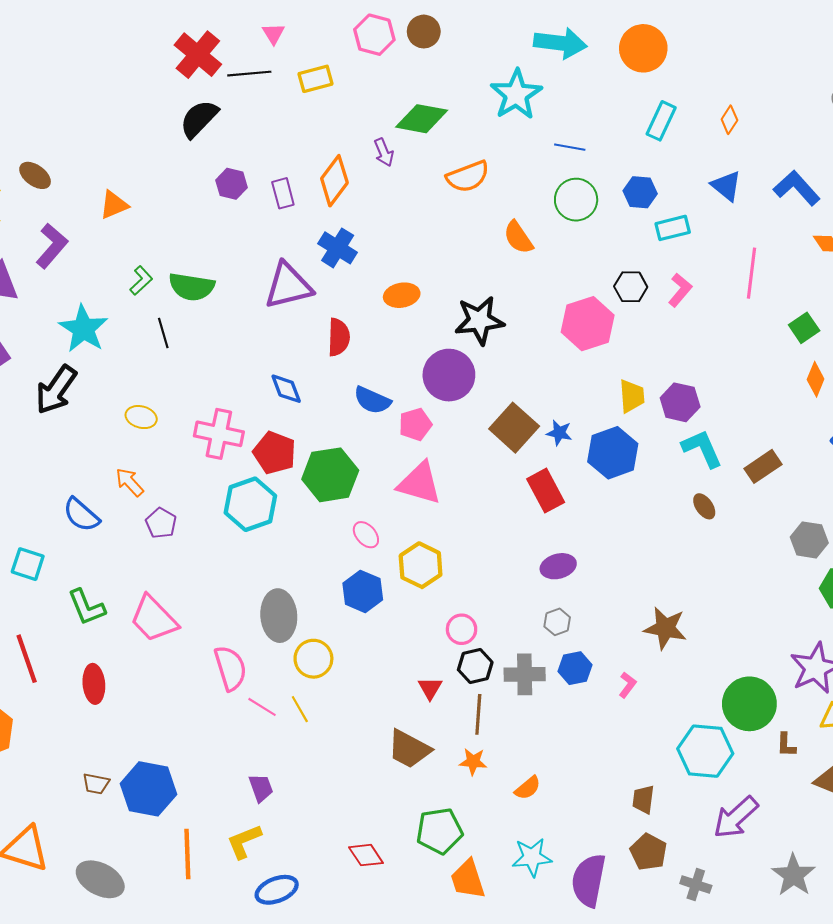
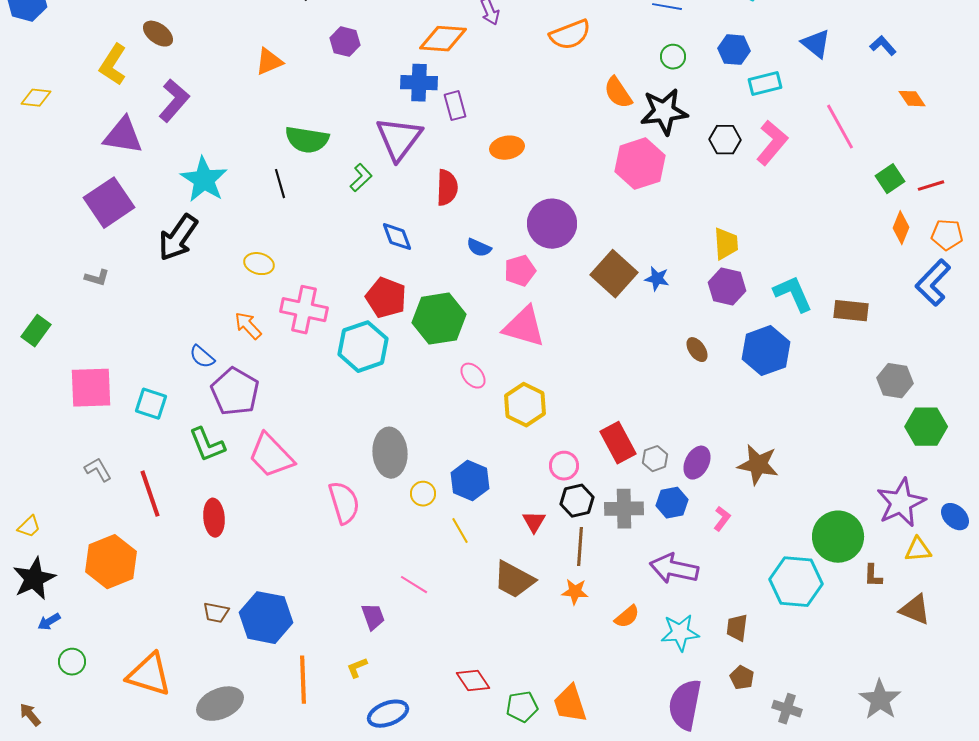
orange diamond: (334, 181) -> (443, 39), turned 57
blue L-shape: (797, 188) -> (883, 46), size x0.6
purple rectangle: (283, 193) -> (455, 106), moved
green circle: (576, 200) -> (673, 57), size x0.6
orange triangle: (114, 205) -> (269, 62), moved
blue cross: (338, 248) -> (419, 83), moved, turned -30
pink line: (751, 273) -> (840, 127), turned -36
green L-shape: (141, 280) -> (361, 178), moved
purple triangle: (288, 286) -> (399, 139), turned -39
pink L-shape: (680, 290) -> (772, 143), size x1.4
black star: (479, 320) -> (664, 112), moved
pink hexagon: (588, 324) -> (640, 164), moved
blue semicircle: (372, 400) -> (479, 248), size x0.7
purple hexagon: (680, 402) -> (727, 287), moved
pink cross: (219, 434) -> (304, 310), moved
blue hexagon: (613, 453) -> (766, 351), moved
brown rectangle: (763, 466) -> (851, 311), turned 40
red rectangle: (546, 491) -> (618, 443), moved
brown ellipse: (704, 506) -> (697, 350), moved
blue semicircle: (81, 515) -> (202, 357), size x0.7
purple pentagon: (161, 523) -> (235, 392), moved, size x1.6
purple ellipse: (558, 566) -> (697, 463), moved, turned -48
blue hexagon: (363, 591) -> (470, 481), moved
yellow circle: (313, 659) -> (423, 494), size x0.7
pink line: (262, 707) -> (414, 585), moved
yellow line: (300, 709) -> (460, 531), moved
purple arrow: (736, 817) -> (674, 569), moved, turned 54
green pentagon: (439, 831) -> (522, 707), moved, size x0.7
yellow L-shape: (244, 841) -> (357, 668), size x0.6
brown pentagon: (649, 852) -> (742, 678), size x0.7
cyan star: (532, 857) -> (680, 633), moved
gray ellipse: (100, 879) -> (220, 704), turned -51

